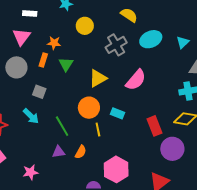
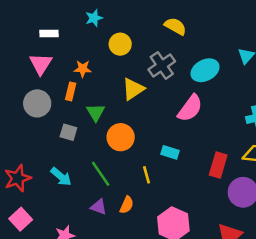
cyan ellipse: (151, 39) -> (205, 70), moved
green triangle: (66, 64) -> (96, 112), moved
yellow triangle: (98, 78) -> (133, 89), moved
orange circle: (89, 108) -> (121, 137), moved
cyan arrow: (31, 116) -> (61, 177), moved
red rectangle: (154, 126) -> (218, 165), turned 42
purple triangle: (59, 152) -> (99, 207), turned 32

